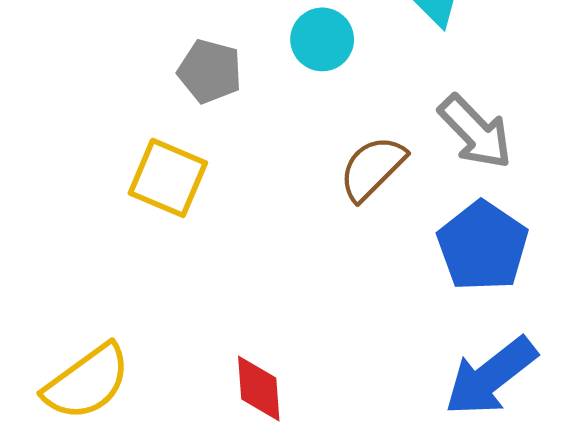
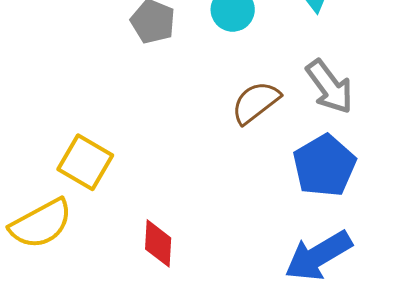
yellow square: (168, 178) -> (85, 162), moved

